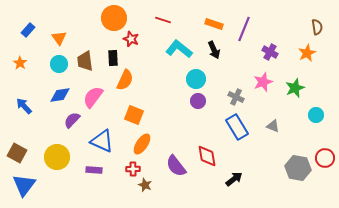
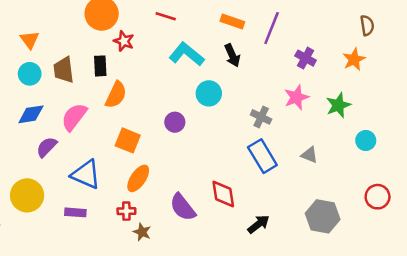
purple circle: (198, 101) -> (175, 122), moved
gray hexagon: (298, 168) -> (323, 216), moved

